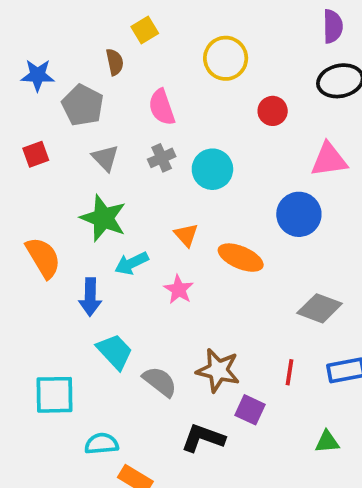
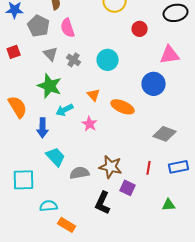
pink semicircle: (162, 107) -> (68, 28), moved
gray cross: (162, 158) -> (74, 60), moved, turned -32
gray semicircle: (160, 382) -> (80, 173), turned -48
black L-shape: (203, 438) -> (103, 203), turned -85

